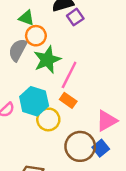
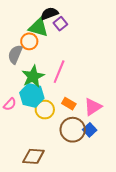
green triangle: (26, 18) -> (38, 27), moved, size x1.5
green star: (47, 60) -> (33, 76), moved
orange rectangle: (68, 100) -> (69, 104), moved

